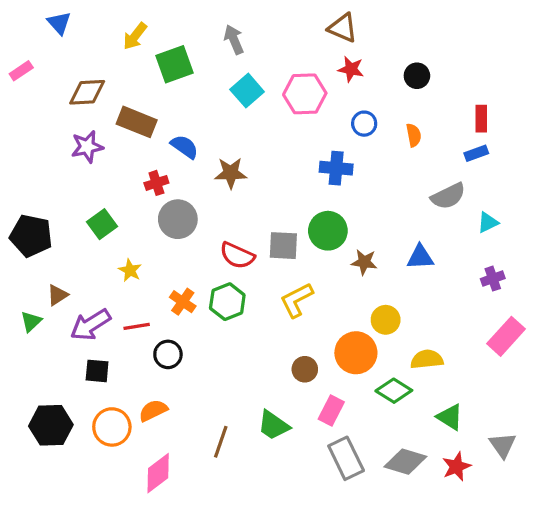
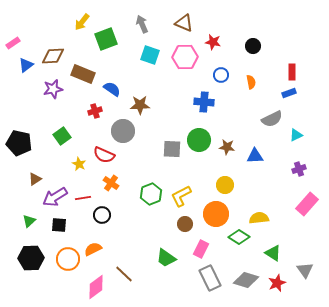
blue triangle: (59, 23) -> (26, 65), moved, turned 35
brown triangle: (343, 28) -> (184, 23), moved
cyan square: (247, 91) -> (150, 55), turned -30
gray circle: (178, 219) -> (123, 131), moved
red semicircle: (237, 255) -> (104, 155), moved
brown star: (364, 262) -> (227, 147), moved
yellow L-shape: (297, 300) -> (181, 196), moved
green hexagon: (227, 302) -> (151, 194), moved
yellow circle: (386, 320) -> (225, 185), moved
green triangle: (31, 321) -> (29, 221), moved
brown line: (221, 442) -> (124, 274), moved, turned -66

